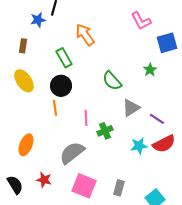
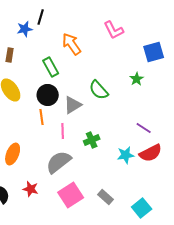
pink L-shape: (141, 21) -> (114, 30), moved
gray triangle: (131, 108) -> (73, 105), moved
pink line: (86, 118) -> (63, 131), moved
pink square: (84, 186) -> (71, 195), turned 35
gray rectangle: (119, 188) -> (106, 197), turned -63

